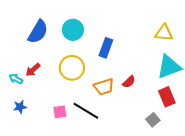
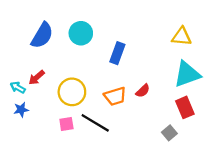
yellow circle: (72, 68) -> (72, 92), moved
blue star: (20, 107) -> (21, 110), moved

